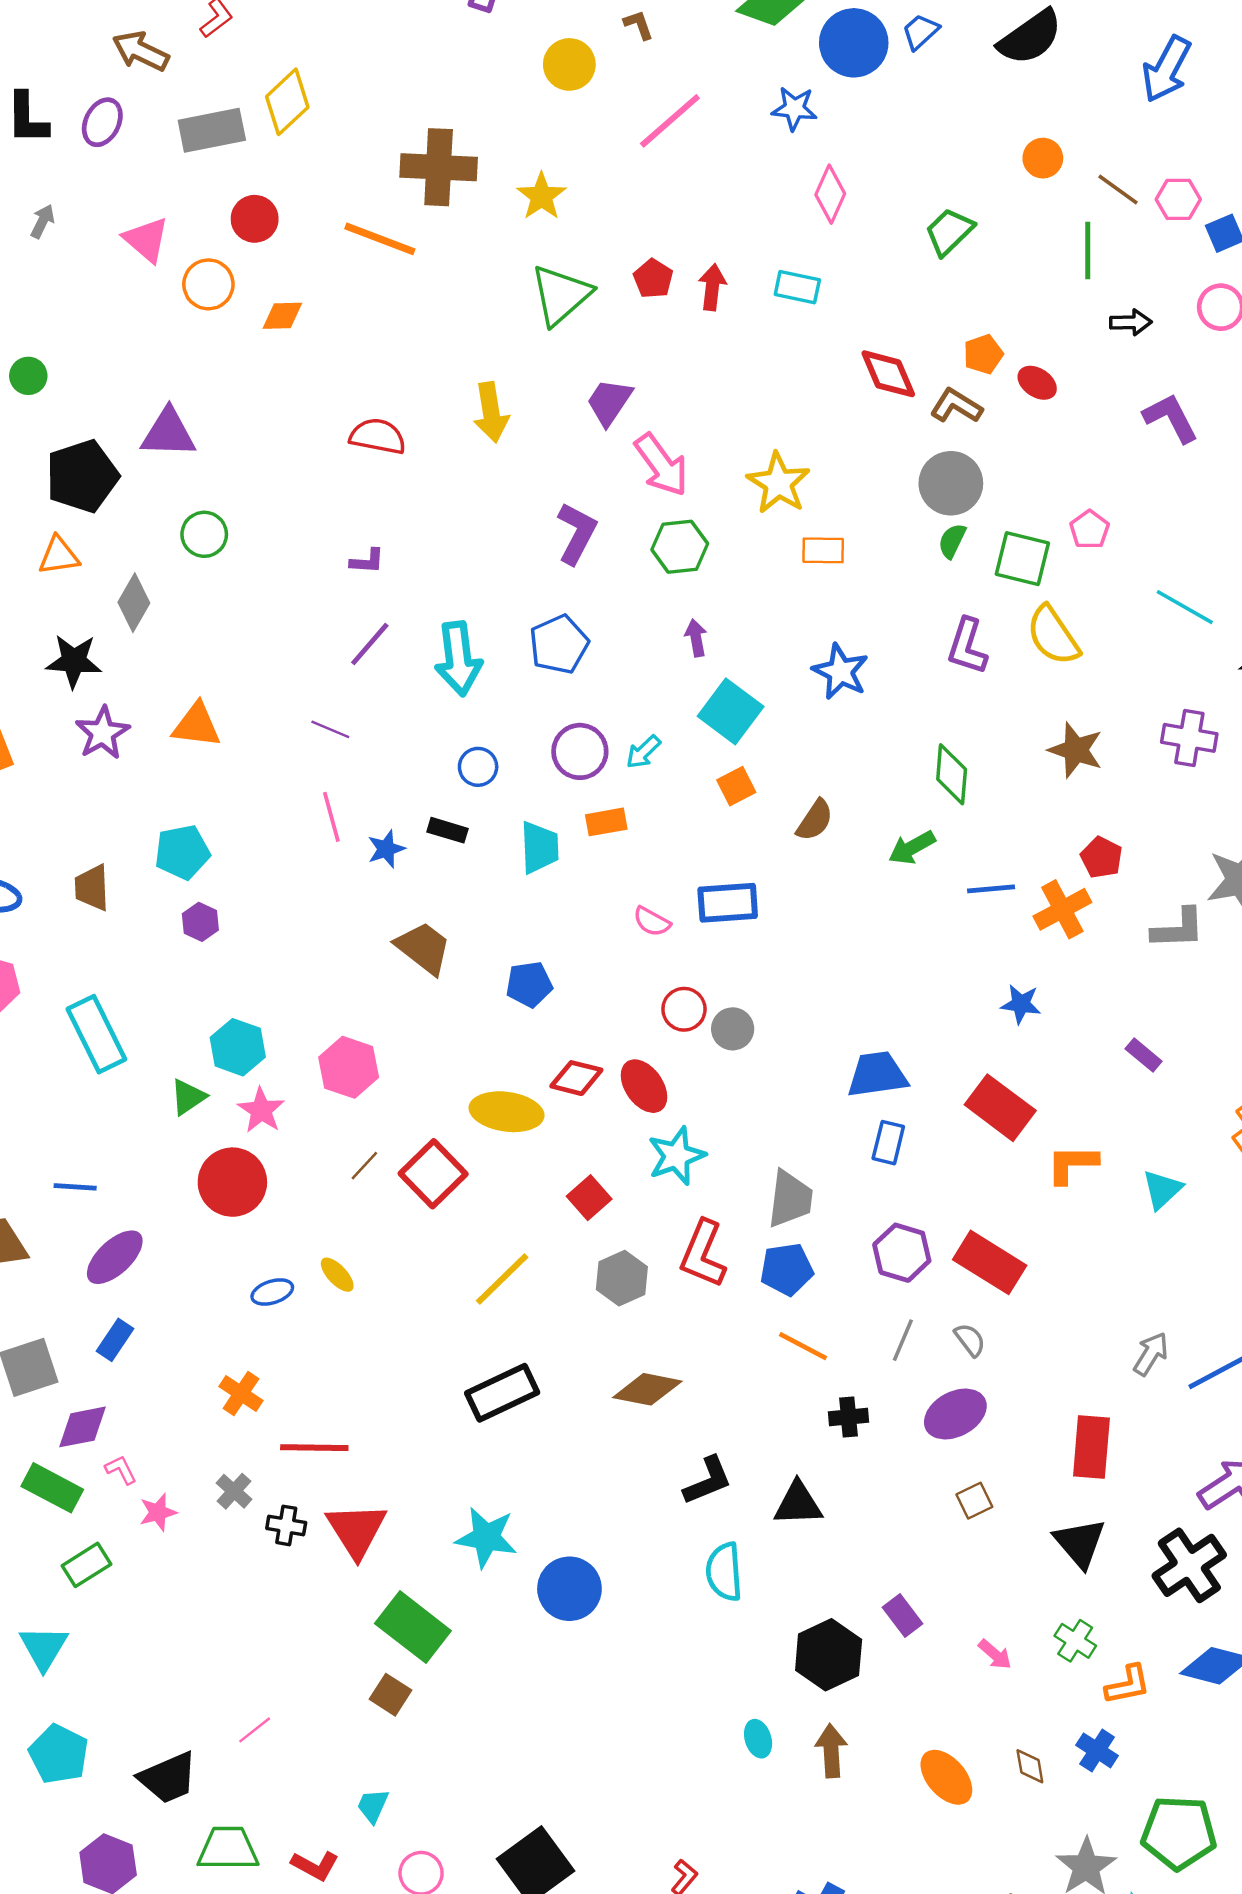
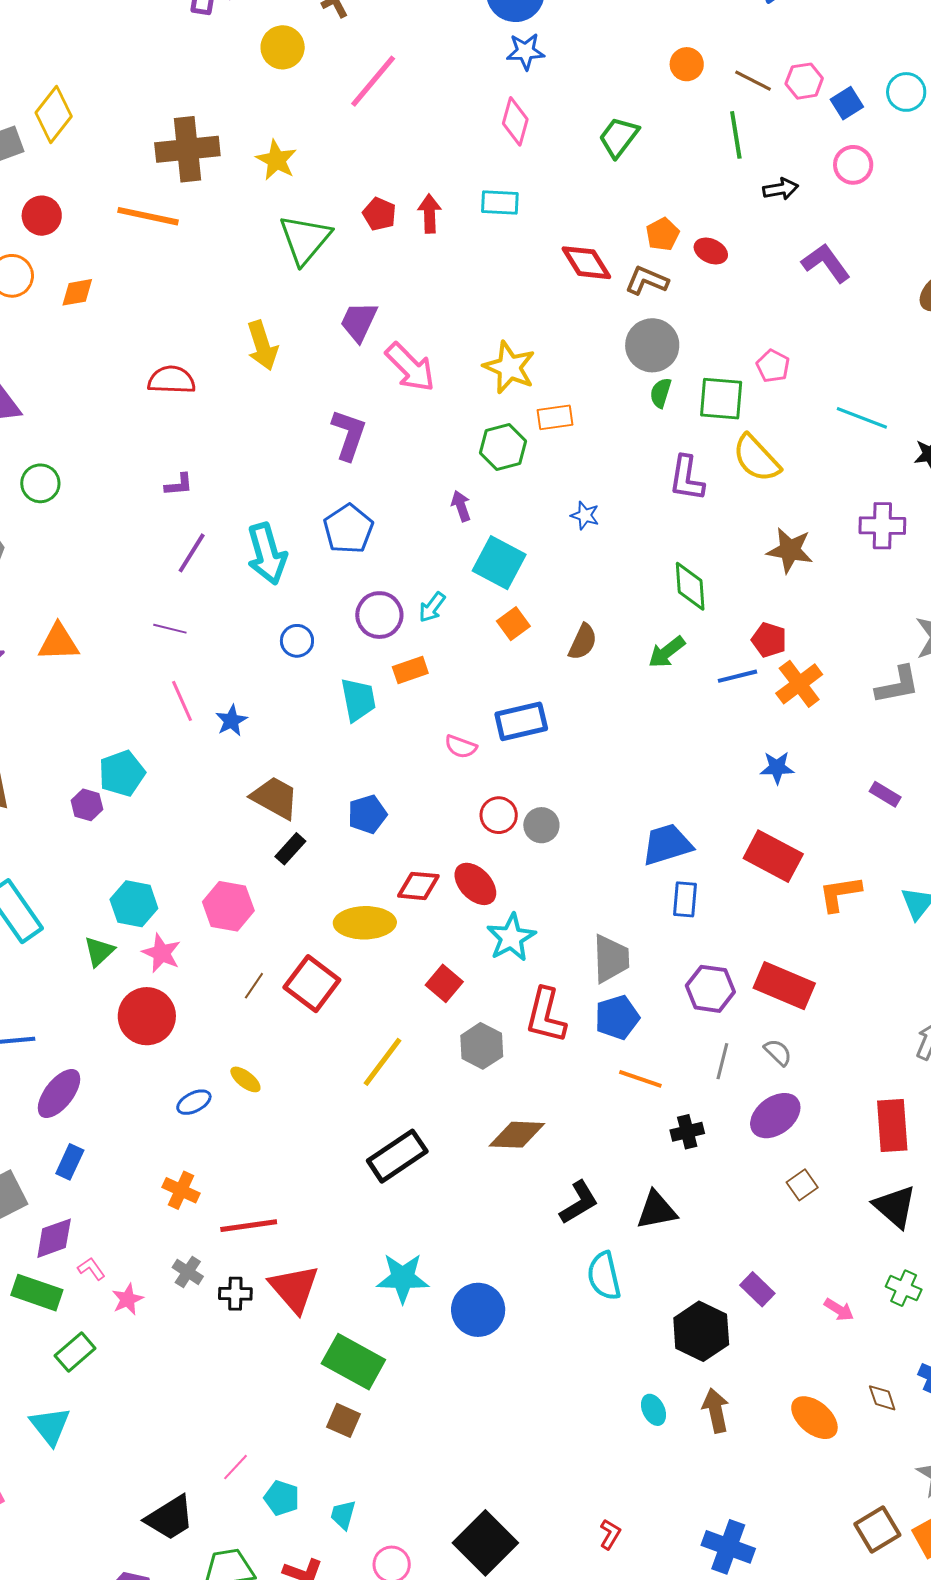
blue star: (794, 108) -> (525, 51), moved
green hexagon: (680, 547) -> (503, 447), moved
blue star: (840, 672) -> (585, 515), size x0.6
black rectangle: (448, 830) -> (290, 849), moved, turned -56
cyan pentagon: (182, 852) -> (122, 773), moved
red pentagon: (1101, 858) -> (769, 640), moved
cyan pentagon: (59, 1754) -> (282, 1498), moved, size x0.7

